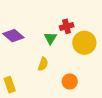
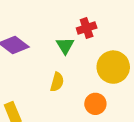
yellow circle: (84, 43) -> (113, 67), moved

